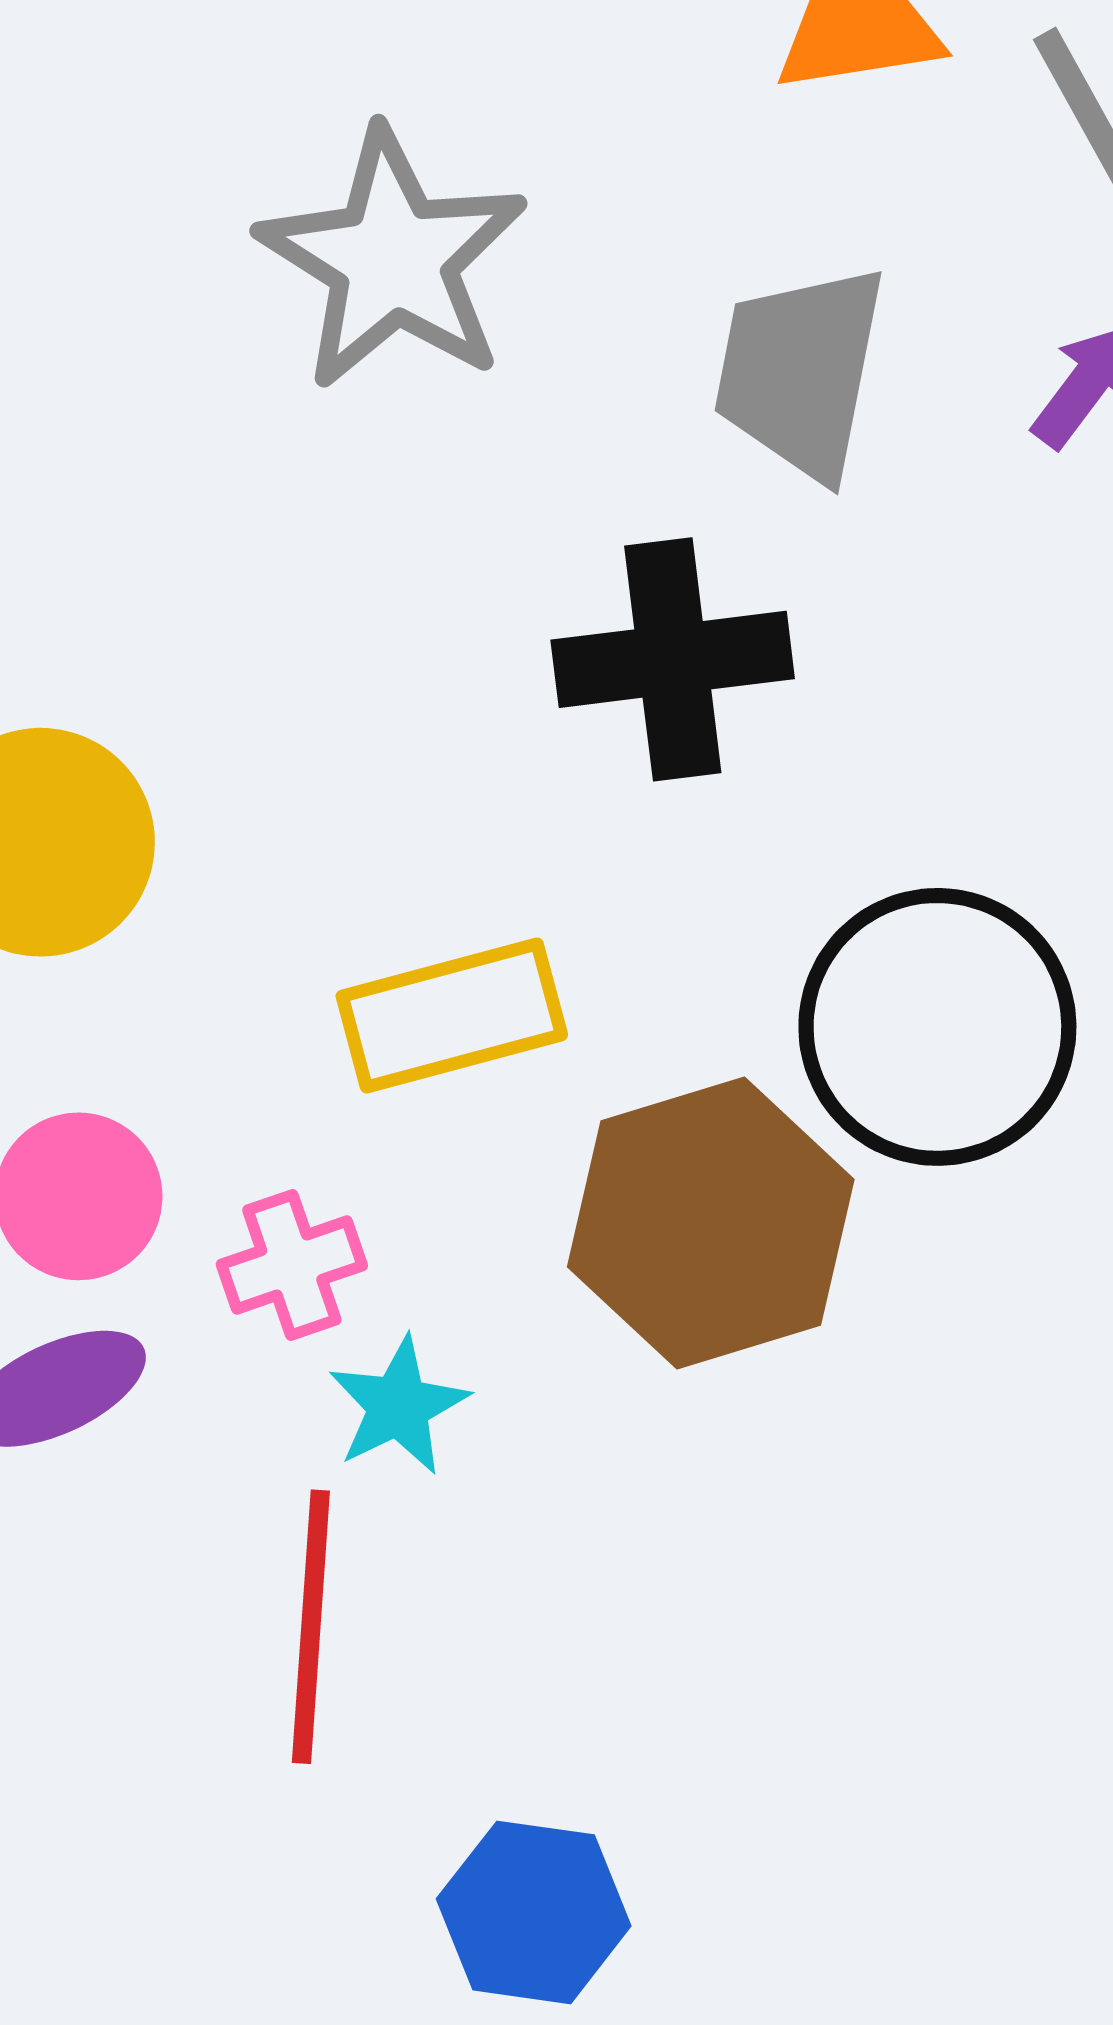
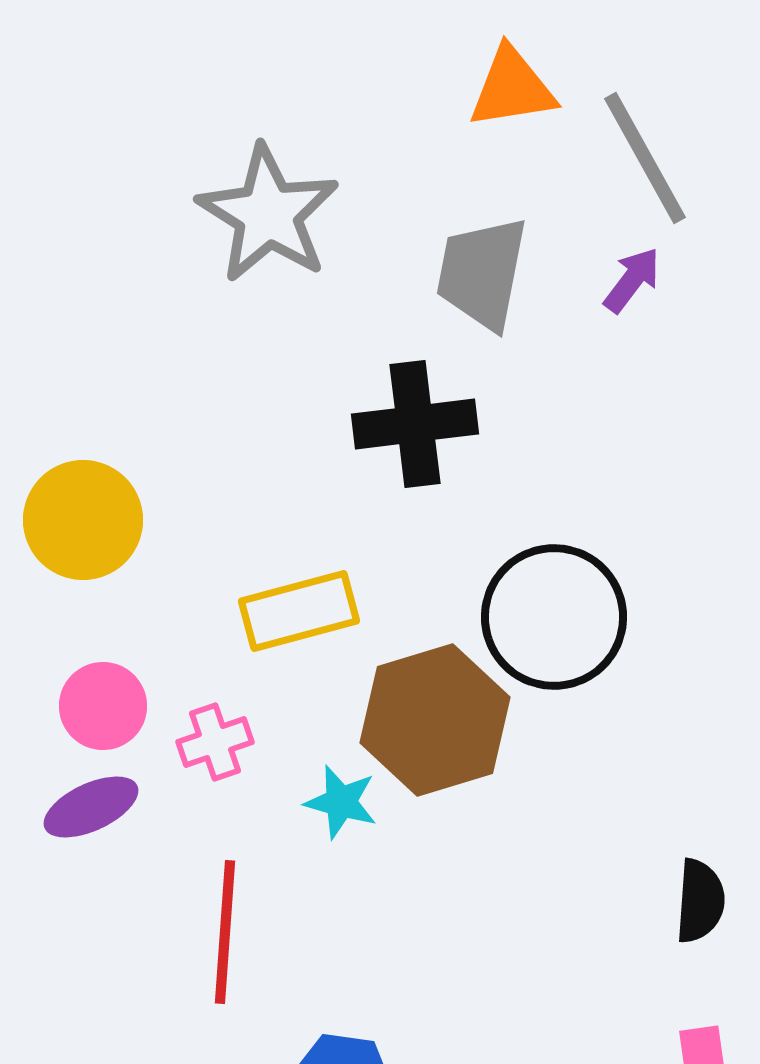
cyan star: (398, 1406) -> (341, 802), moved, turned -30

